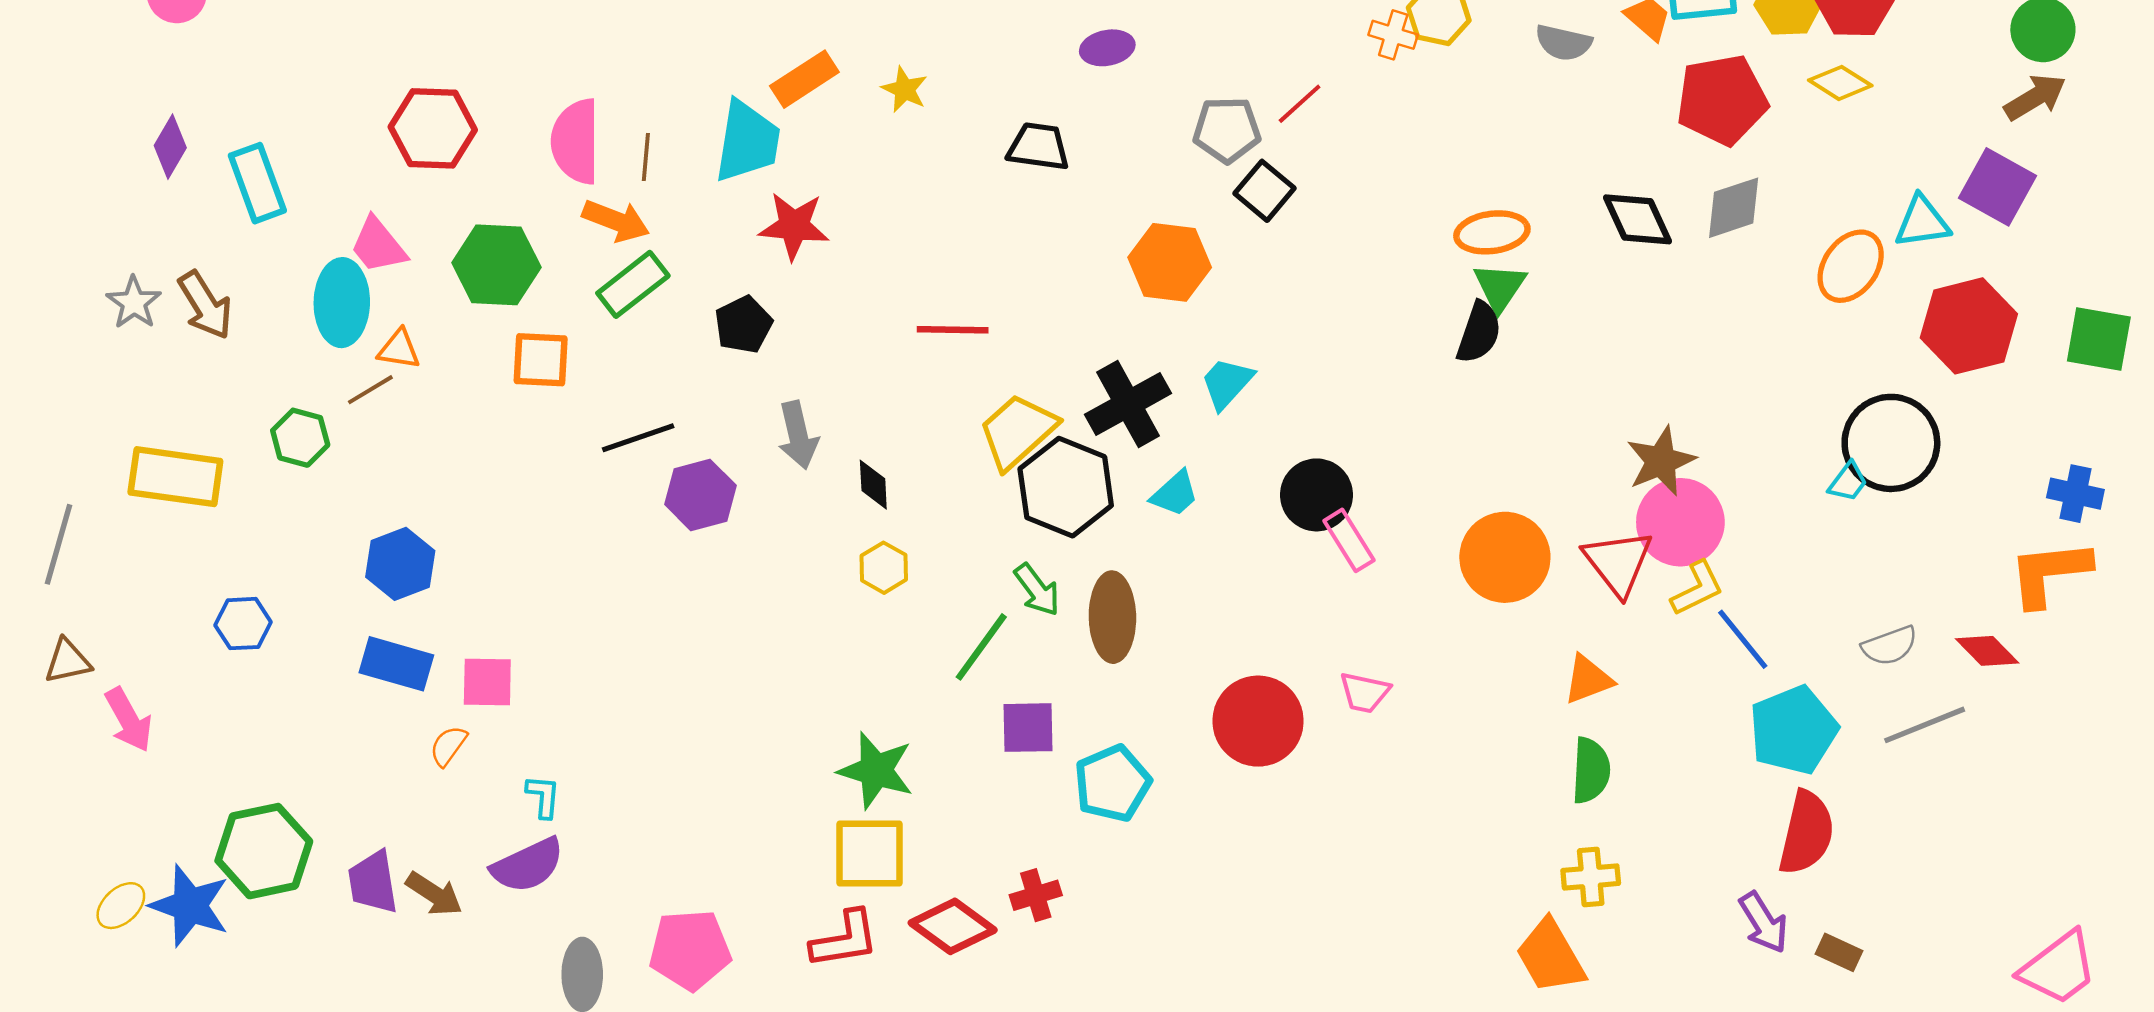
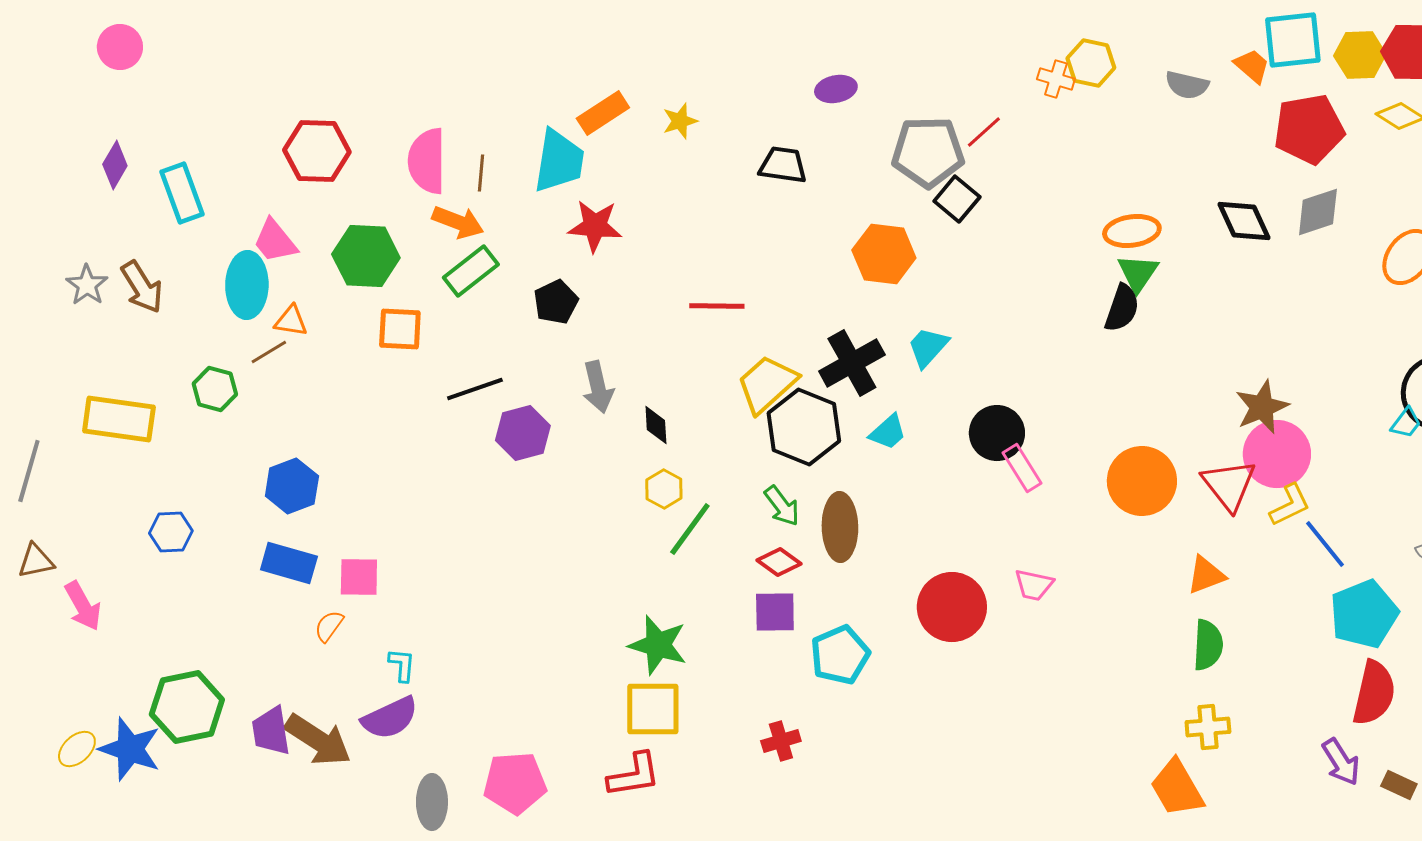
yellow star: (905, 89) -> (680, 121), turned 30
gray pentagon: (1227, 130) -> (928, 152), size x1.4
green line: (981, 647) -> (690, 529), moved
brown arrow: (434, 894) -> (318, 740), size x1.5
red diamond: (953, 926) -> (779, 562), moved, size x0.7

